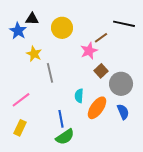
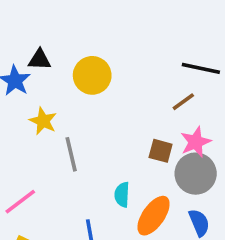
brown line: (101, 38) -> (183, 102), moved
pink star: (89, 51) -> (196, 142), moved
brown square: (101, 71) -> (161, 151), turned -32

